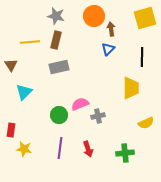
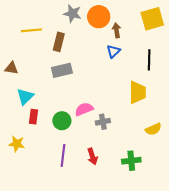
gray star: (56, 16) -> (72, 14), moved
yellow line: (30, 42) -> (31, 30), moved
brown triangle: (11, 65) -> (11, 68), turned -48
red rectangle: (11, 130) -> (34, 117), moved
yellow star: (24, 149) -> (17, 144), moved

